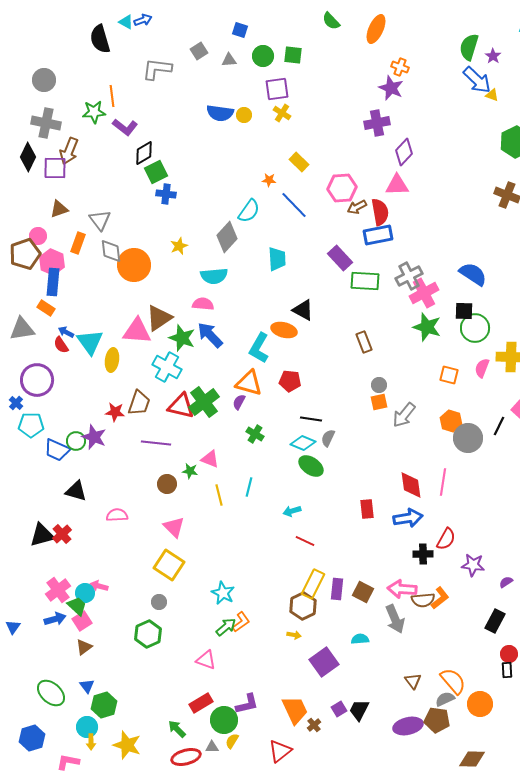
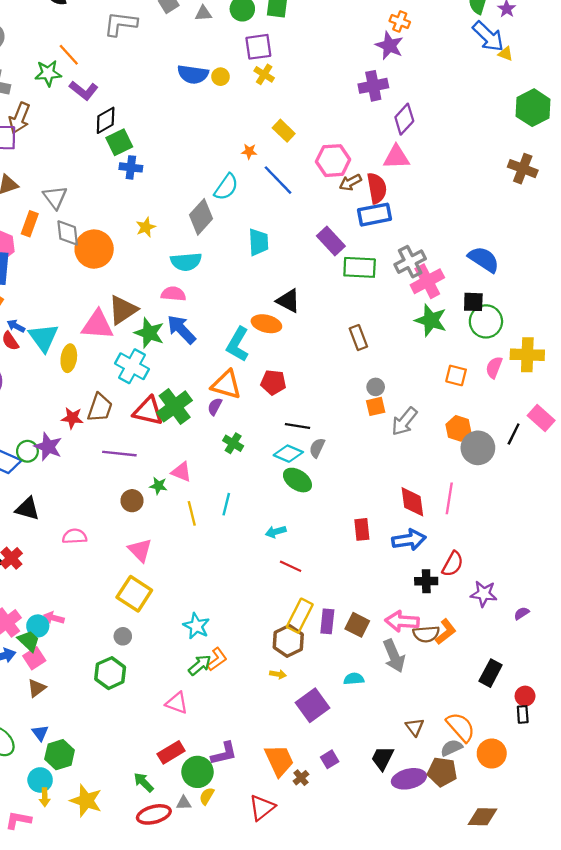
orange line: (112, 96) -> (69, 55), turned -35
black rectangle: (495, 621) -> (491, 673), moved
black trapezoid: (359, 710) -> (383, 758), moved

